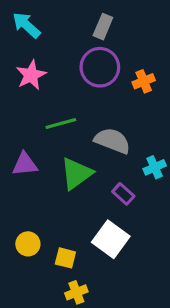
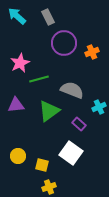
gray rectangle: (103, 27) -> (48, 17), moved, turned -49
pink star: (31, 75) -> (20, 63), moved

